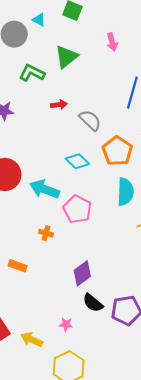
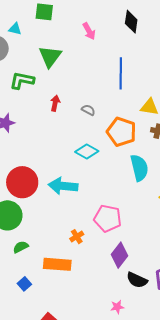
red arrow: (59, 105) -> (55, 103), turned -56
gray semicircle: (90, 120) -> (88, 110), size x0.6
pink pentagon: (77, 209) -> (108, 218), moved
orange cross: (46, 233) -> (77, 237), moved, turned -32
orange rectangle: (18, 266) -> (57, 264), size x1.5

